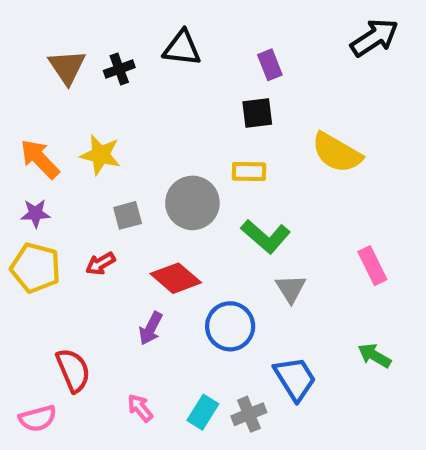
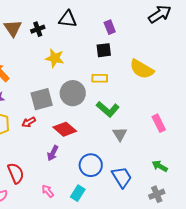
yellow star: (100, 155) -> (55, 58), moved
gray square: (128, 215) -> (42, 99), size x1.6
blue circle: (230, 326) -> (91, 165), moved
gray cross: (249, 414) -> (157, 194), moved

